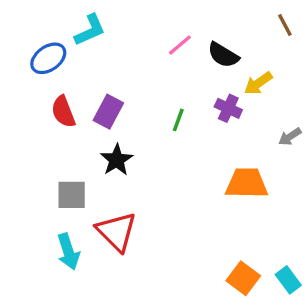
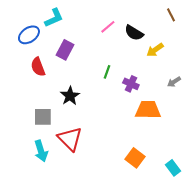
purple cross: (228, 108) -> (131, 84), moved
purple rectangle: (108, 112) -> (65, 50), moved
orange square: (243, 278) -> (135, 158), moved

